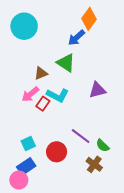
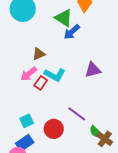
blue arrow: (76, 38) -> (72, 32), moved
green triangle: (66, 63) -> (64, 18), moved
green semicircle: (103, 146) -> (96, 132), moved
brown cross: (94, 164) -> (105, 139), moved

